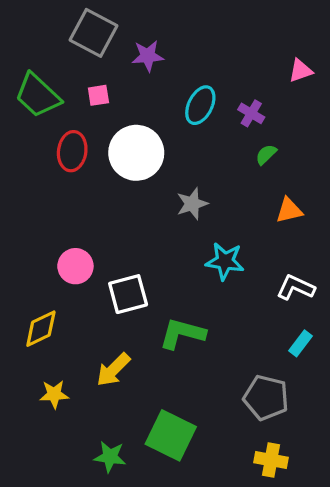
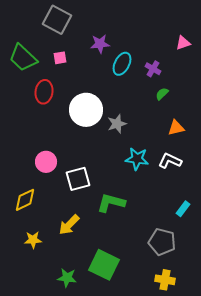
purple star: (148, 56) -> (100, 44), moved
white circle: (136, 153) -> (86, 110), moved
white L-shape: (296, 288) -> (170, 161), moved

